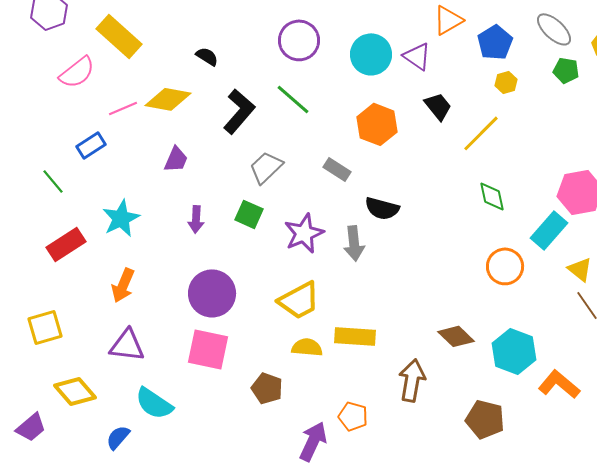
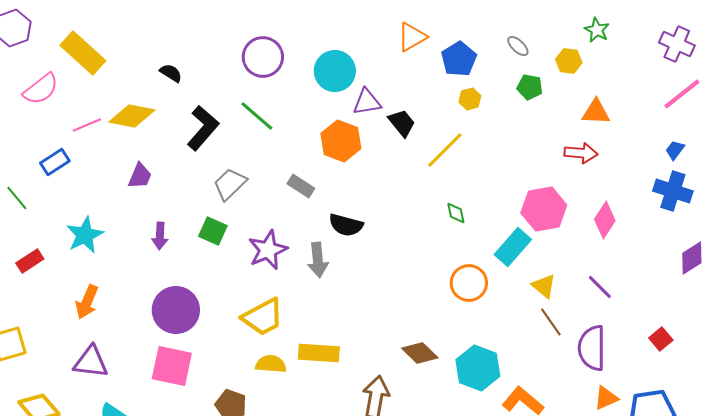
gray ellipse: (554, 29) -> (518, 46), size x0.6
purple triangle: (417, 56) -> (367, 102), moved, turned -44
green diamond: (492, 196) -> (456, 213), size x0.7
red rectangle: (66, 244) -> (30, 261), size x0.7

